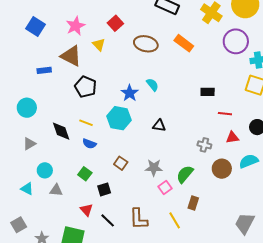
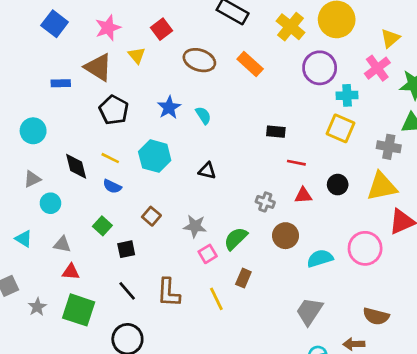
blue star: (130, 93) -> (169, 107), moved
cyan semicircle: (249, 161) -> (320, 258), moved
cyan circle: (45, 170) -> (50, 203), moved
red triangle: (86, 210) -> (71, 272), moved, turned -48

